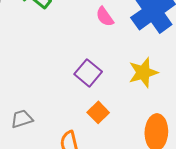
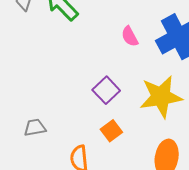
yellow star: (143, 73) -> (161, 97), size x1.4

